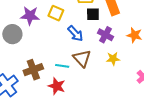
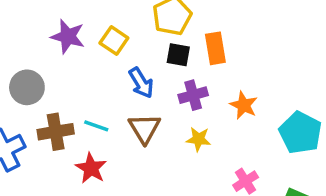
gray circle: (12, 34) -> (27, 87), moved
purple cross: (105, 35) -> (193, 95), turned 35
cyan line: (62, 66) -> (96, 126), moved

